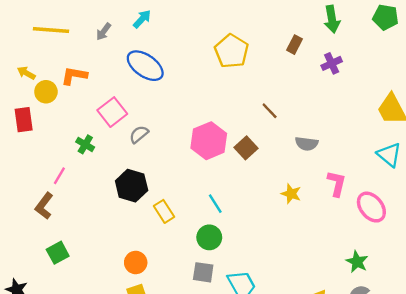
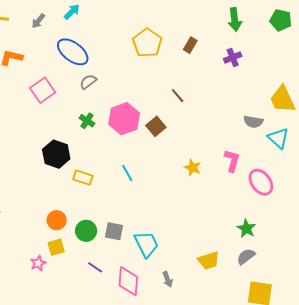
brown rectangle: (294, 45) -> (190, 45), moved
gray semicircle: (139, 134) -> (88, 82), moved
green cross: (85, 144) -> (87, 121), moved
gray semicircle: (307, 144) -> (253, 122), moved
yellow rectangle: (164, 211) -> (83, 178), turned -42
green circle: (209, 237) -> (86, 231), moved

